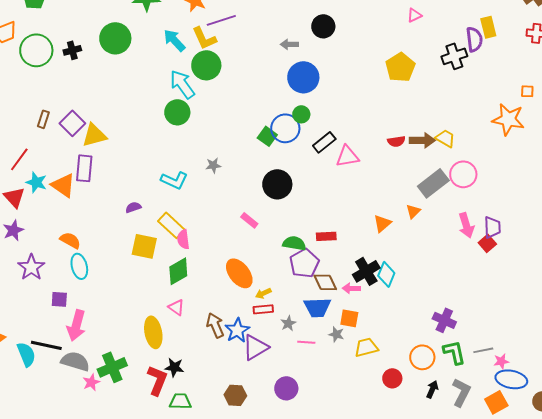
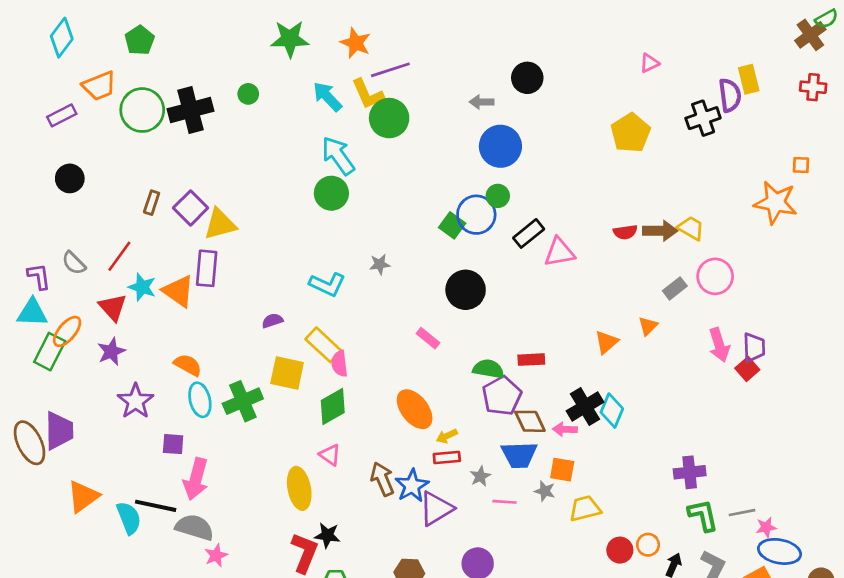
green circle: (115, 38) -> (248, 94), size x0.5
black cross: (72, 50) -> (191, 110), size x1.8
green circle: (206, 65) -> (389, 118), moved
gray rectangle: (433, 183) -> (675, 288), size x0.6
purple cross: (444, 320) -> (690, 472), turned -30
orange circle: (422, 357) -> (648, 545), moved, size x0.7
green cross: (112, 367) -> (243, 401), moved

